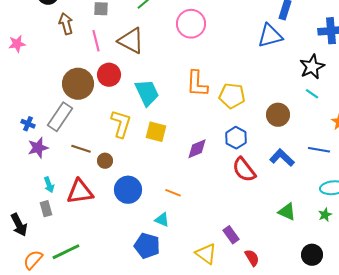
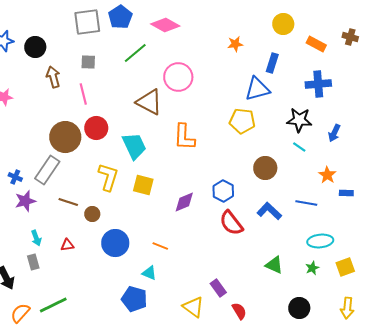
brown triangle: (131, 41) -> (149, 102), moved
black star: (312, 67) -> (299, 120), turned 30
yellow pentagon: (232, 96) -> (242, 121), moved
red triangle: (80, 192) -> (67, 245), size x0.5

